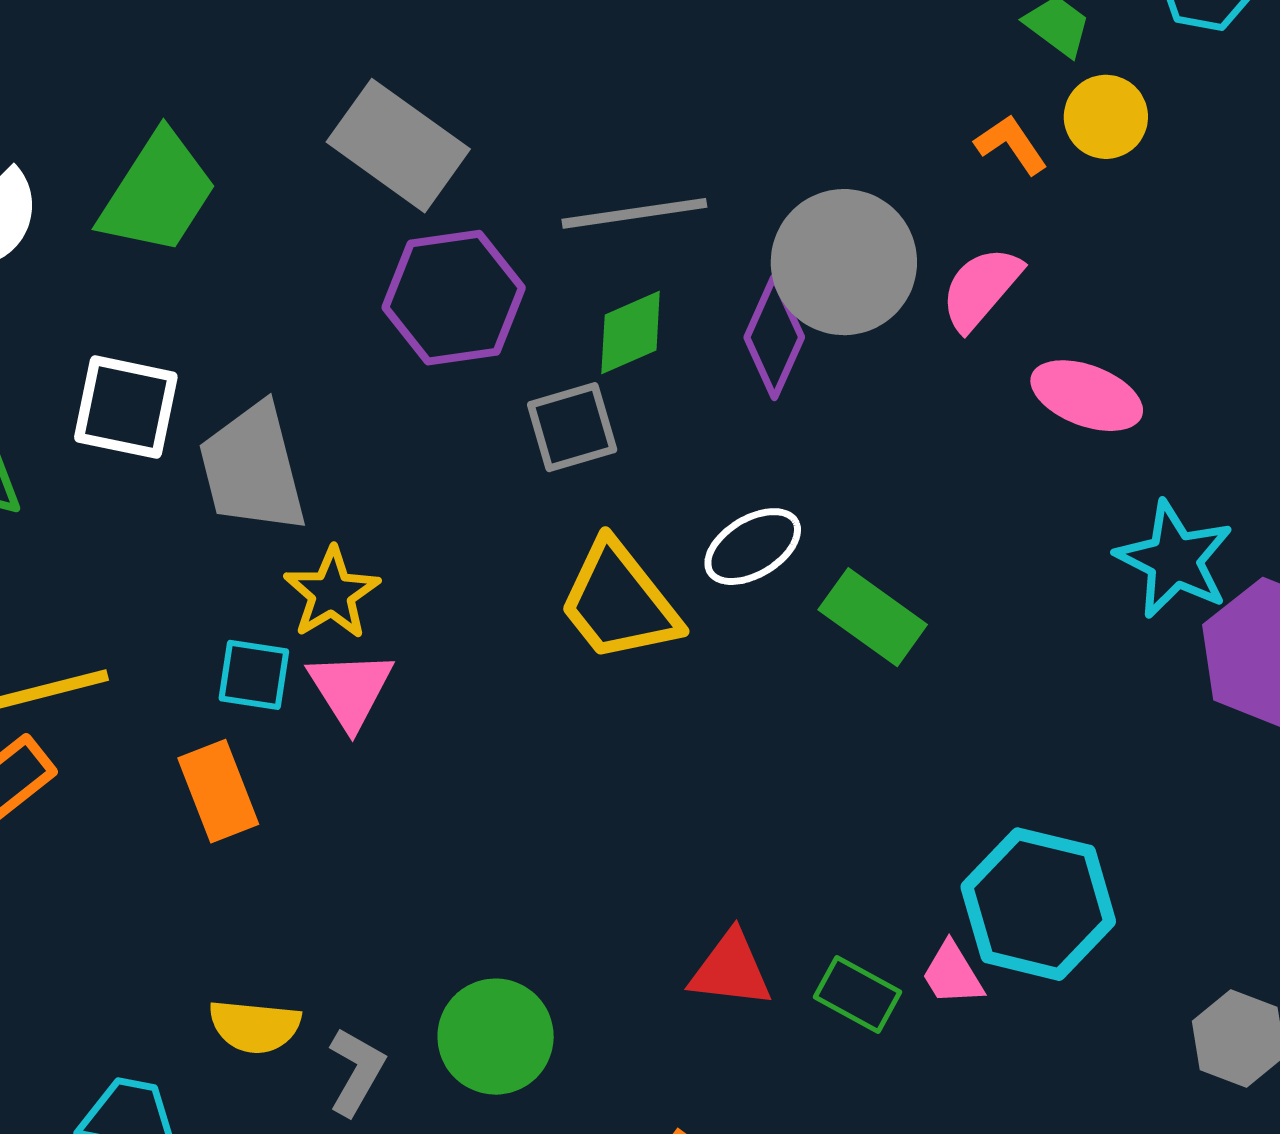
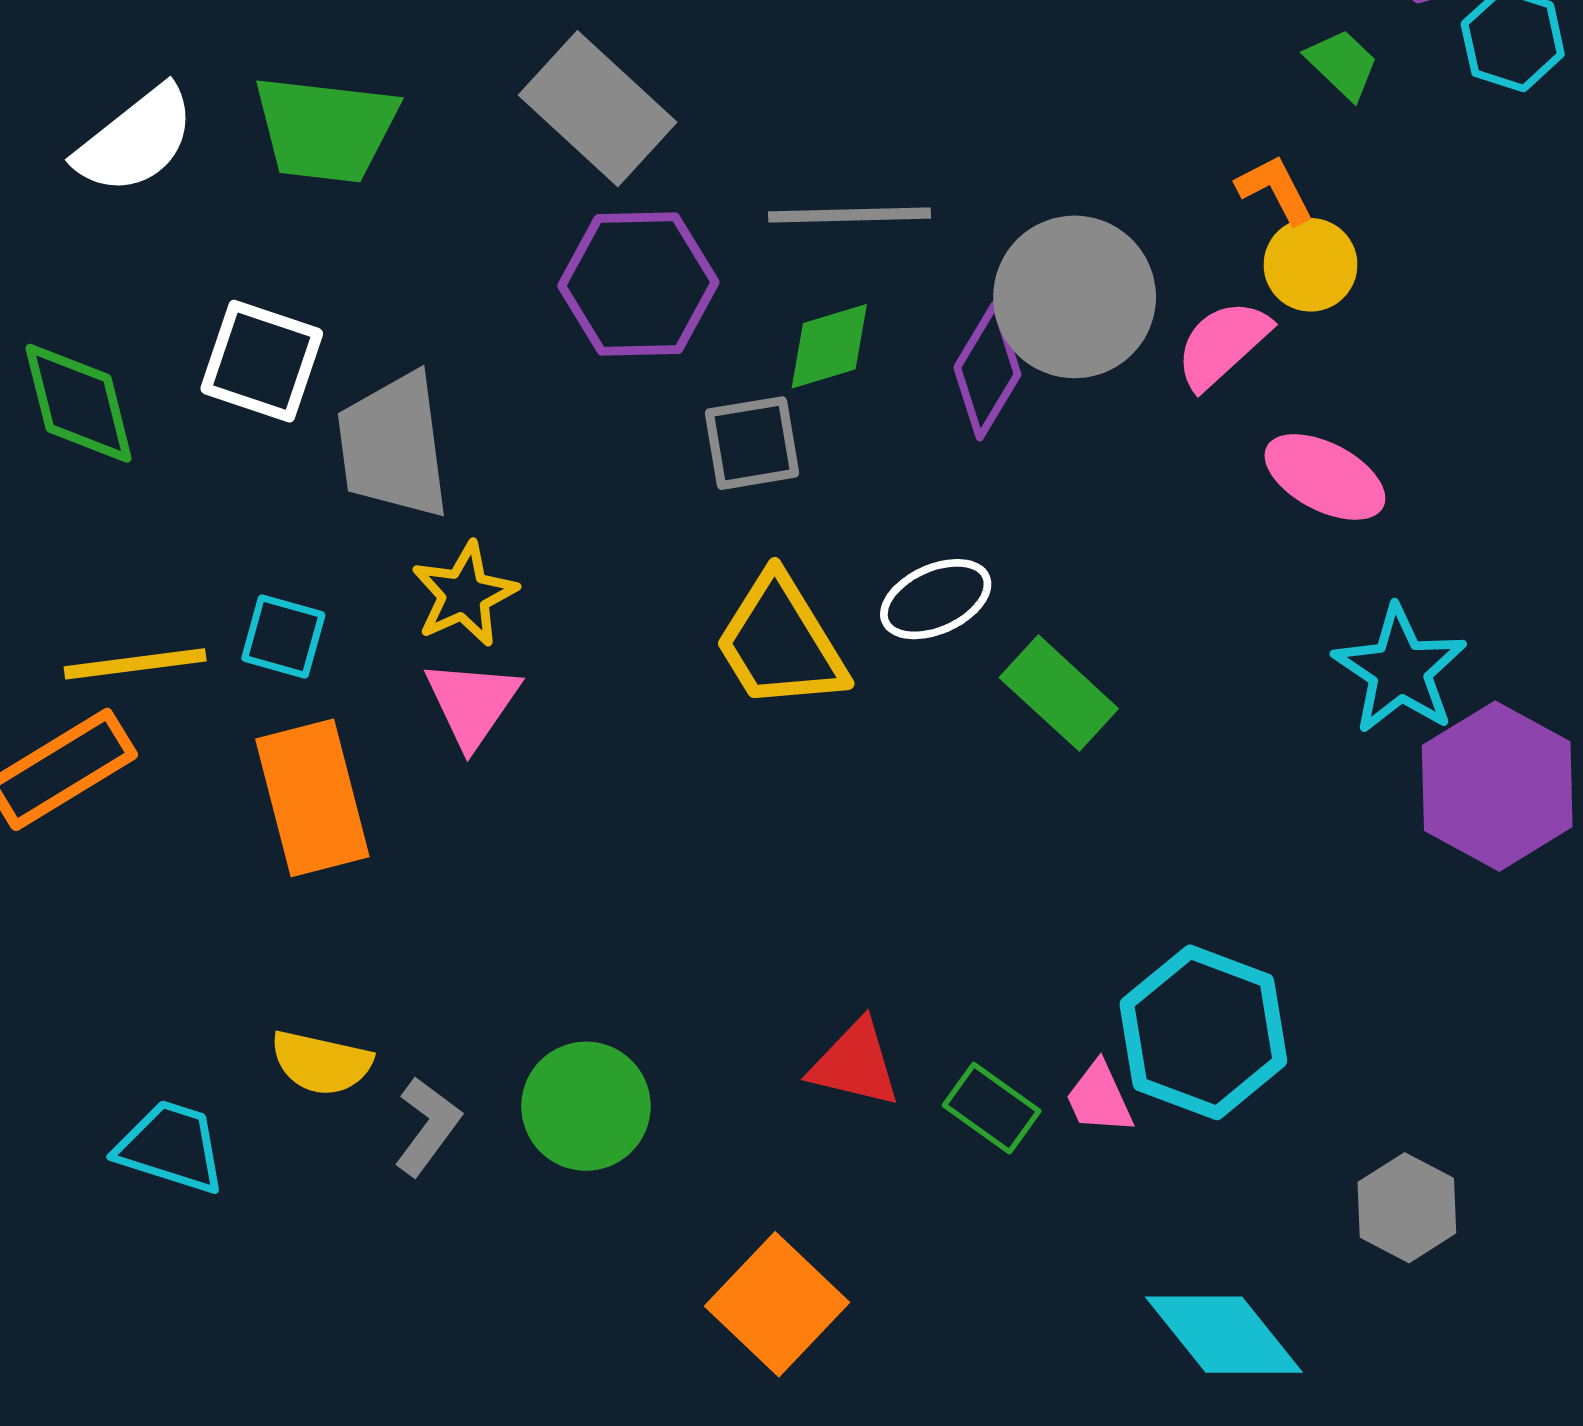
yellow circle: (1106, 117) -> (1311, 265), moved
green trapezoid: (158, 193) -> (326, 129), turned 57
cyan square: (254, 675) -> (283, 636), moved
orange rectangle: (218, 791) -> (312, 798), size x1.4

